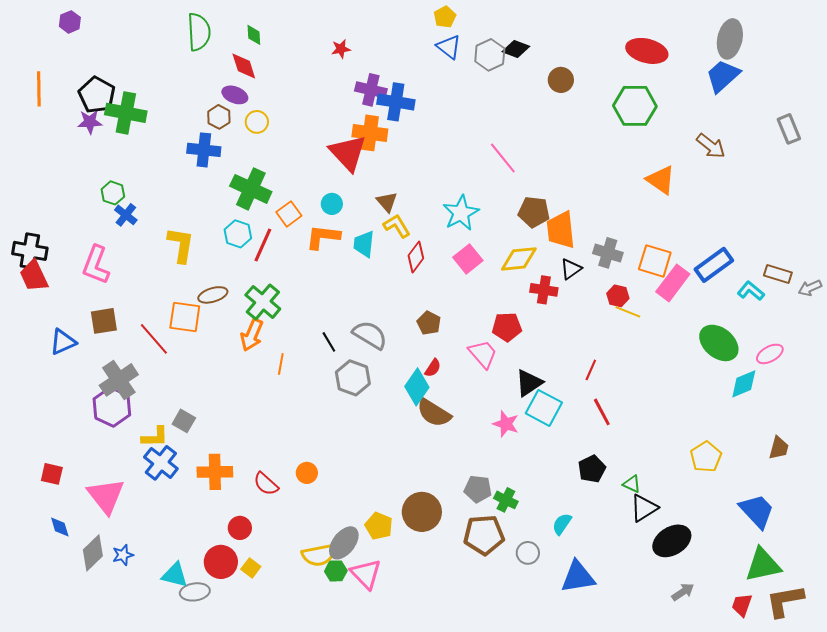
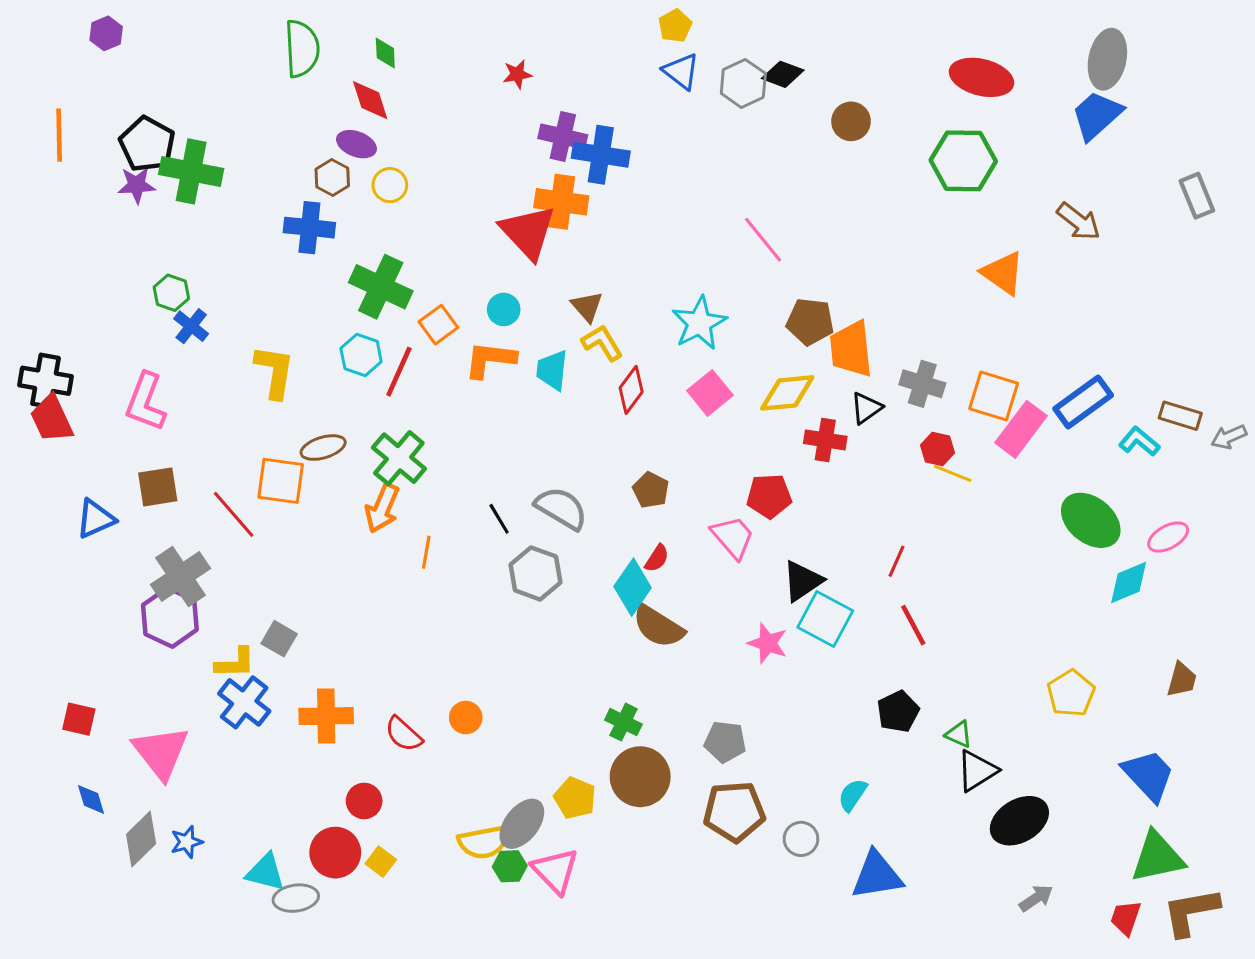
green cross: (506, 500) -> (623, 722), moved

